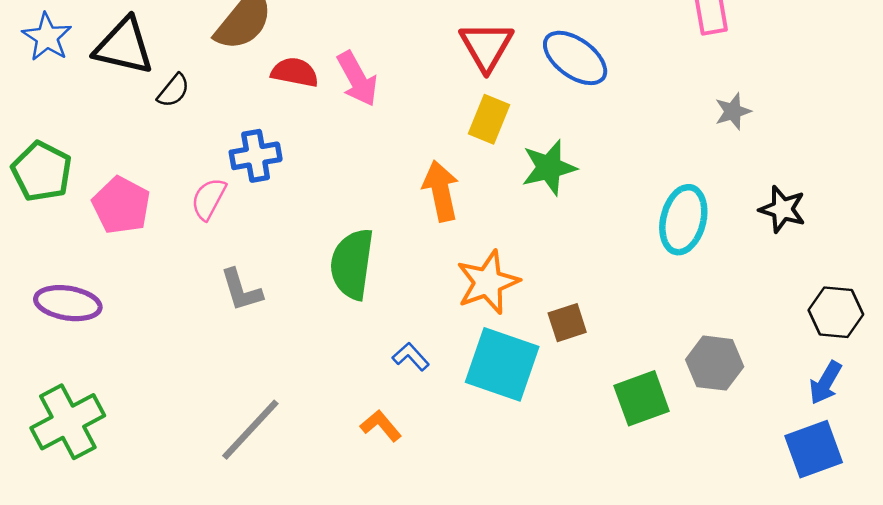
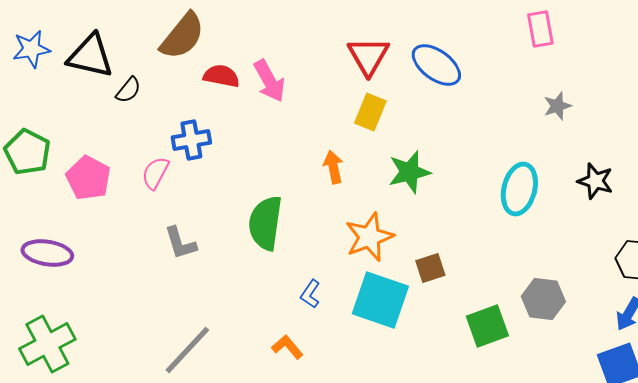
blue star: (47, 37) -> (31, 49), turned 30
green star: (549, 168) -> (409, 172), moved
orange arrow: (441, 191) -> (333, 167), size x0.7
blue L-shape: (411, 357) -> (310, 294), turned -104

